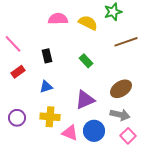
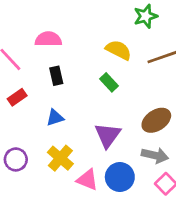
pink semicircle: (58, 19) -> (48, 39), moved
yellow semicircle: (88, 23) -> (118, 50), moved
purple triangle: (85, 100) -> (108, 135), turned -30
yellow cross: (50, 117) -> (60, 158), turned 36

